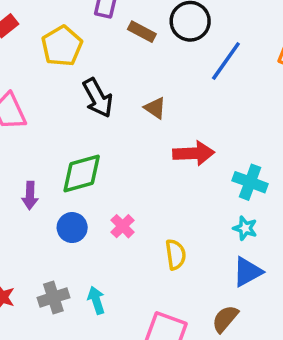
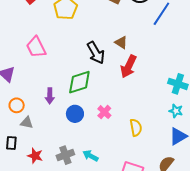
black arrow: (98, 98) -> (96, 53), moved
red arrow: (194, 153) -> (128, 66), moved, turned 120
cyan arrow: (96, 300) -> (90, 156), turned -42

